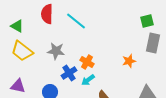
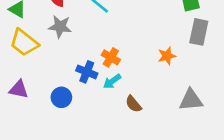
gray star: (56, 51) -> (60, 27), moved
blue cross: (69, 73) -> (87, 72), turned -35

